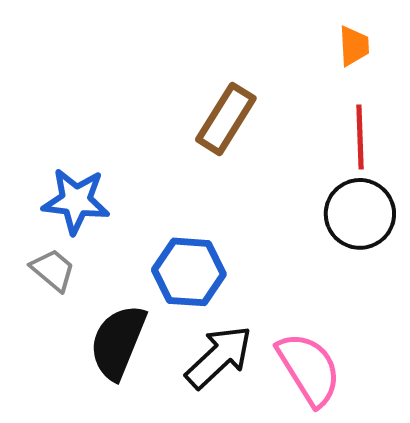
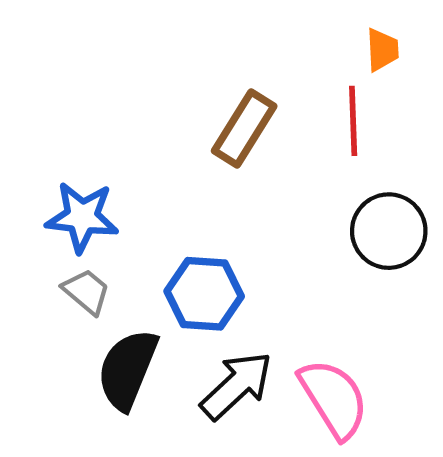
red line: (360, 137) -> (353, 121), moved
gray trapezoid: (53, 270) -> (86, 292), moved

